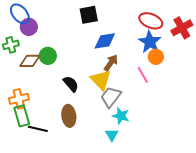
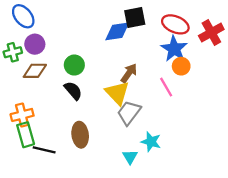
black square: (89, 15) -> (135, 17), moved
purple circle: (29, 27) -> (35, 44), moved
blue diamond: (105, 41) -> (117, 31), moved
green circle: (48, 56) -> (74, 65), moved
black semicircle: (71, 84) -> (73, 91), moved
cyan star: (121, 116) -> (151, 142), moved

